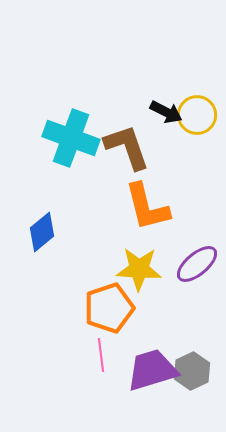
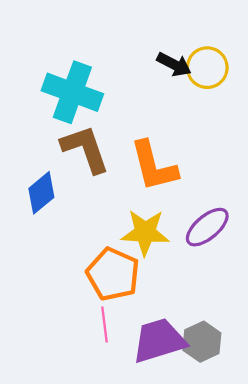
brown L-shape: (127, 147) -> (85, 149), moved
orange pentagon: (109, 308) -> (113, 274), turned -30

